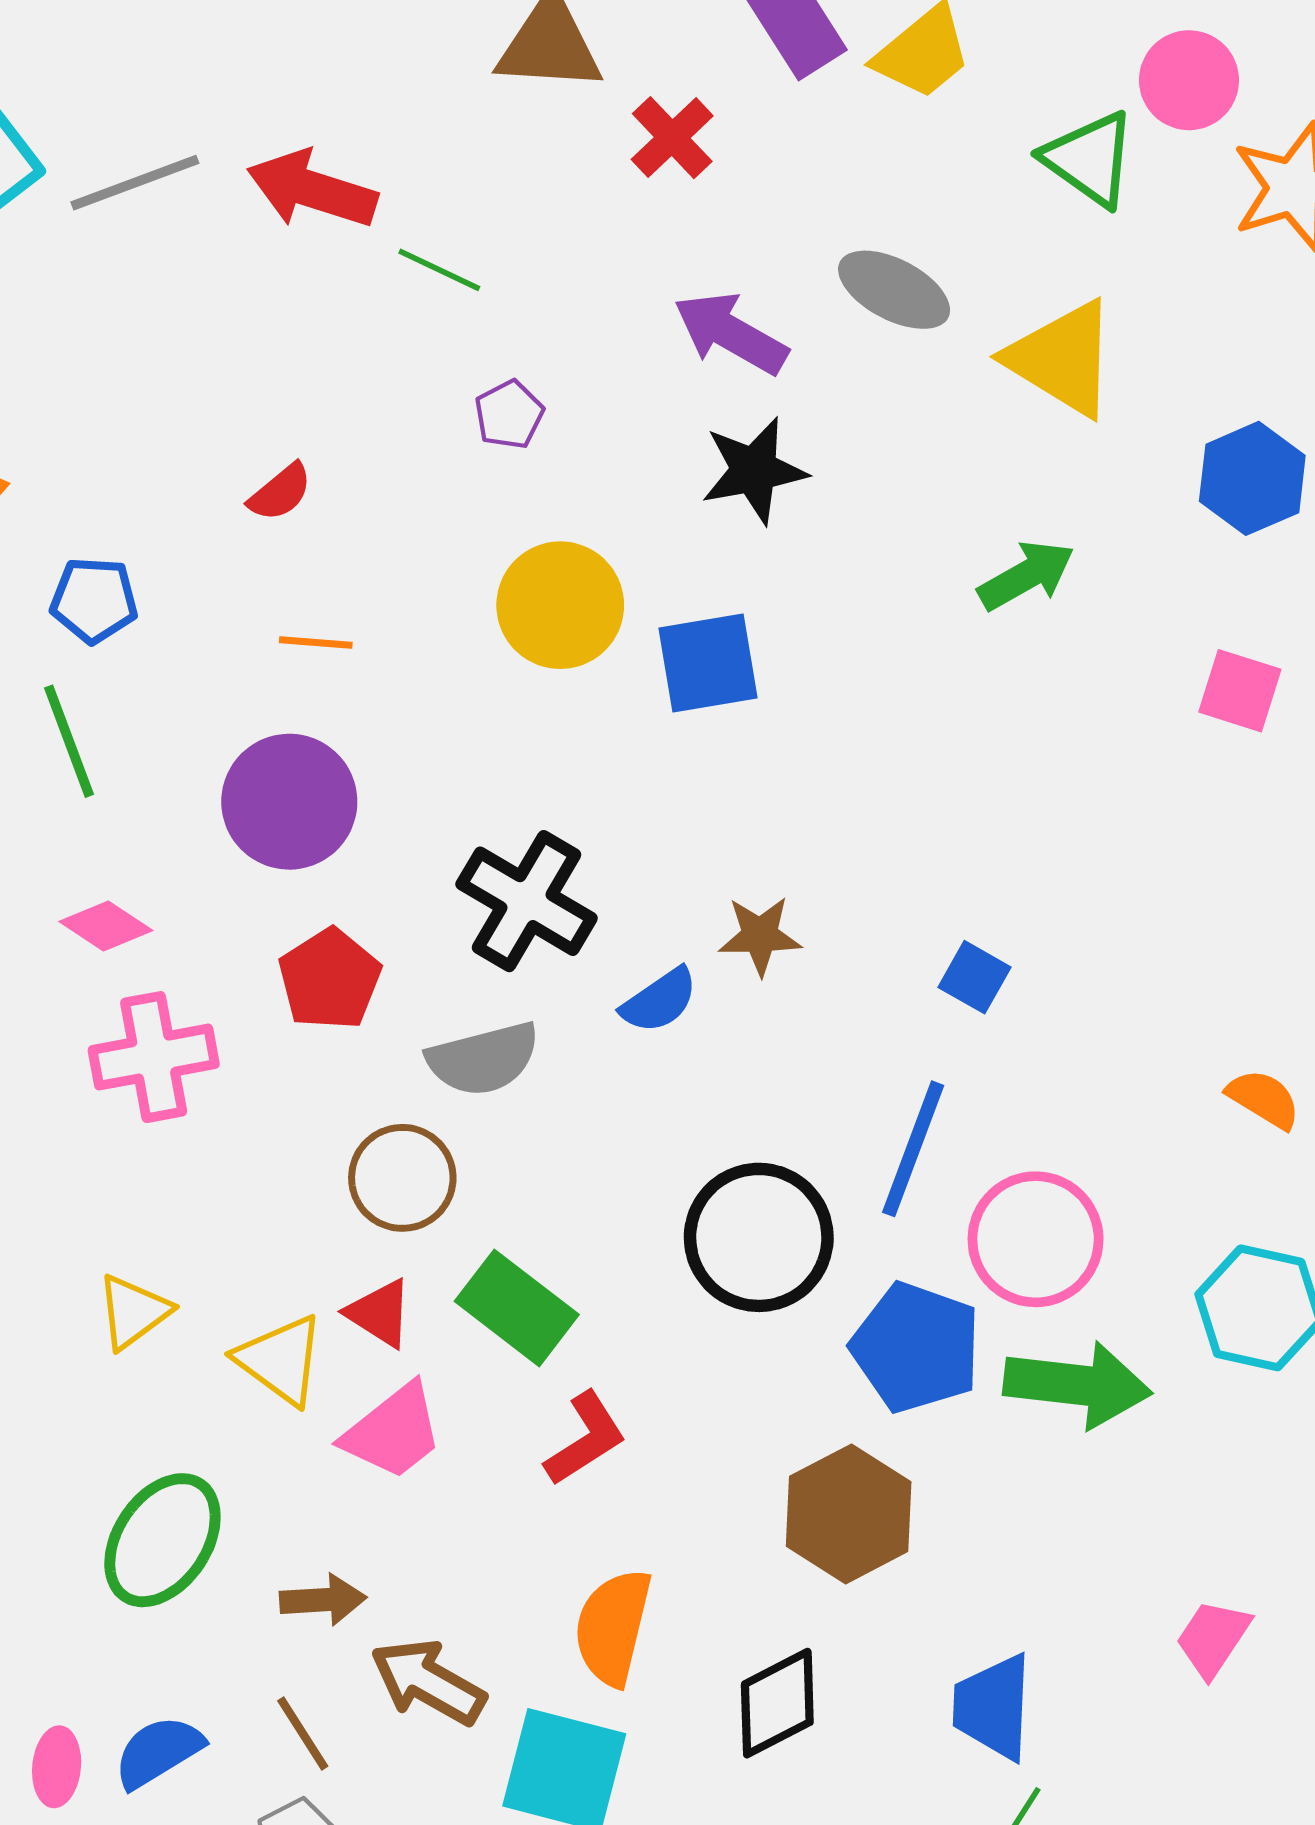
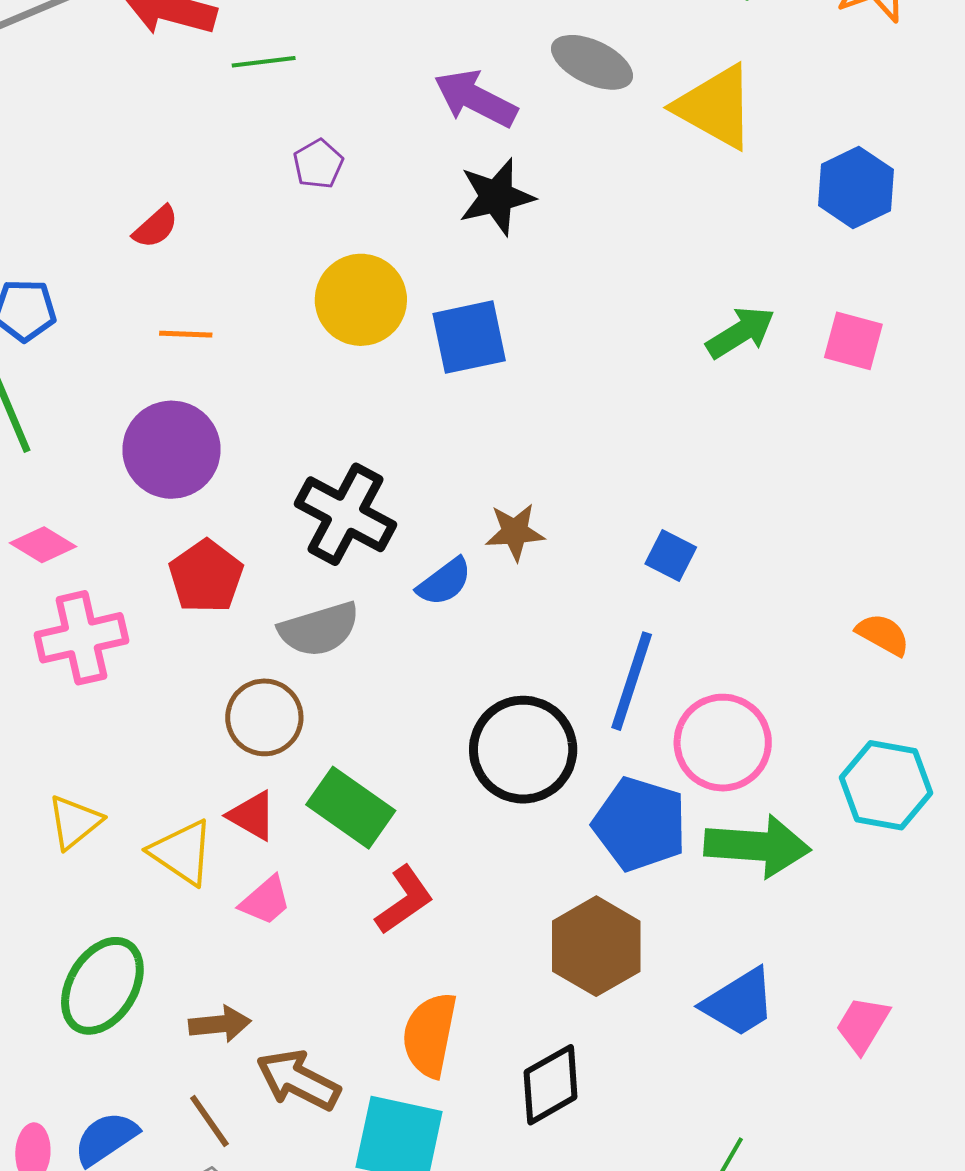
green line: (439, 270) -> (264, 62), turned -30
green arrow: (1026, 575) -> (741, 332), moved
pink trapezoid: (393, 1432) -> (265, 901), size x0.7
blue trapezoid: (993, 1707) -> (739, 1002), moved, turned -122

